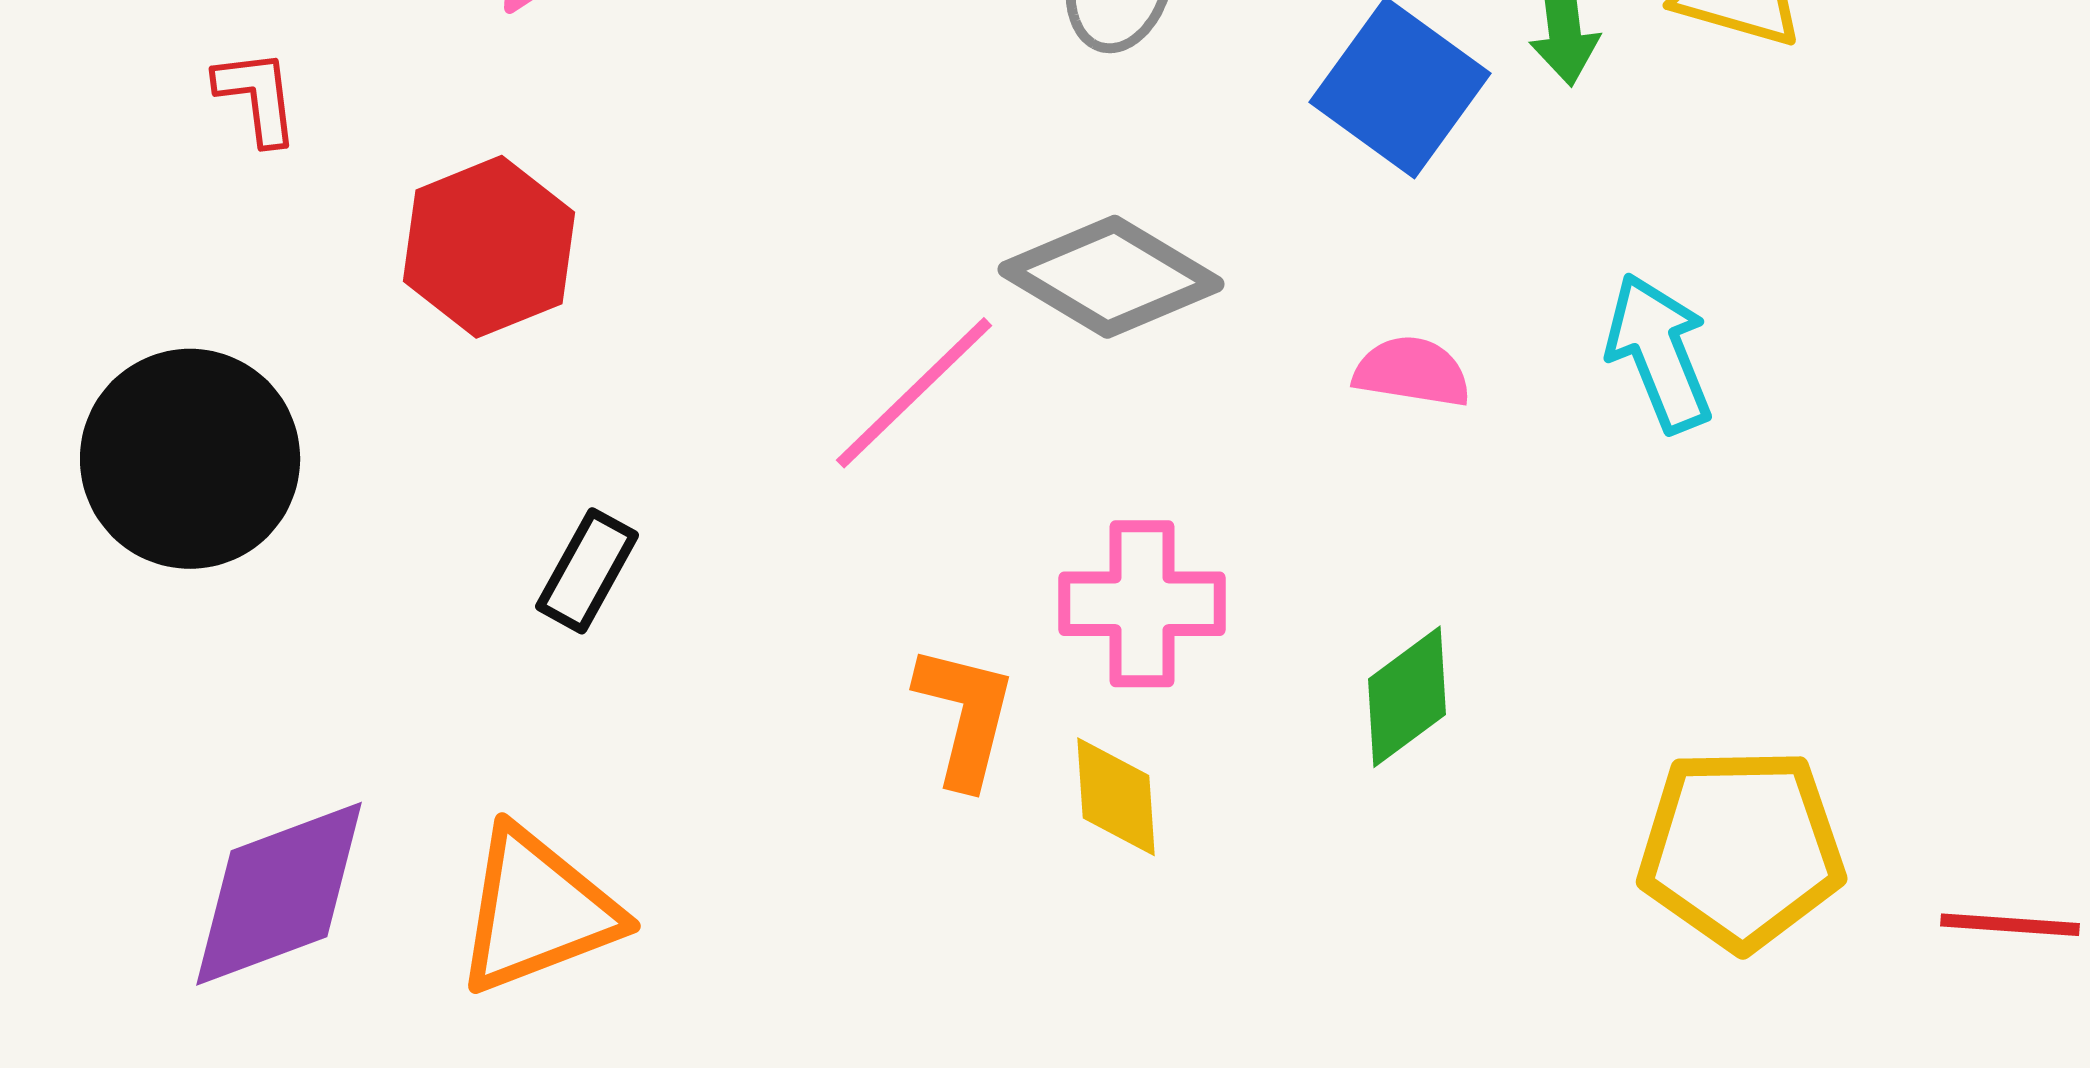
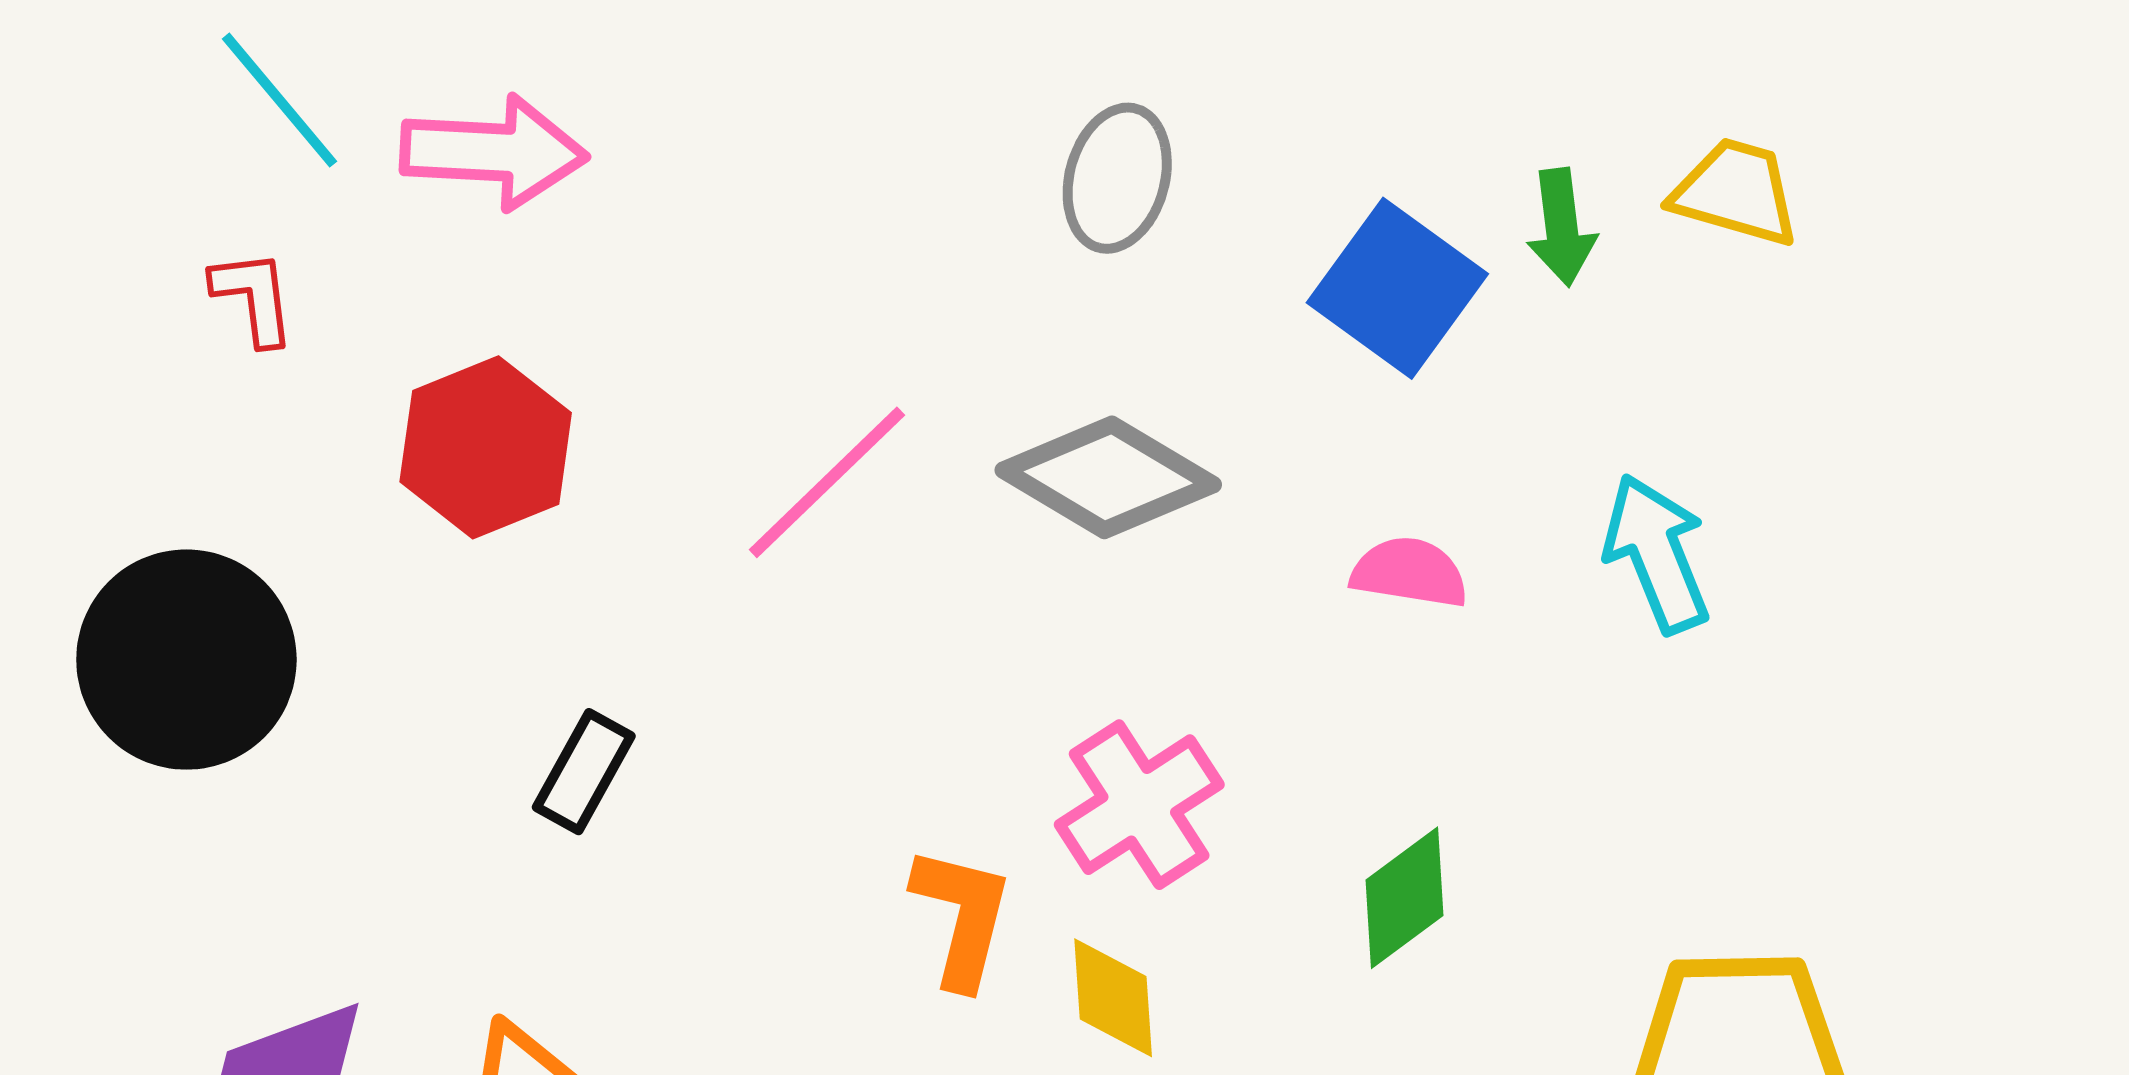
pink line: (914, 393) -> (827, 482), moved
pink cross: (1142, 604) -> (1139, 805), turned -33

